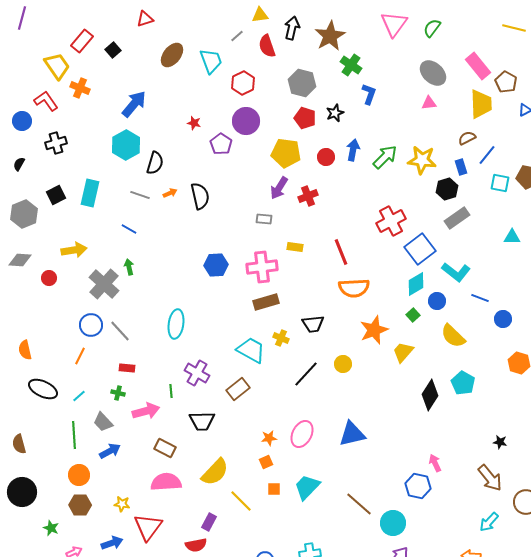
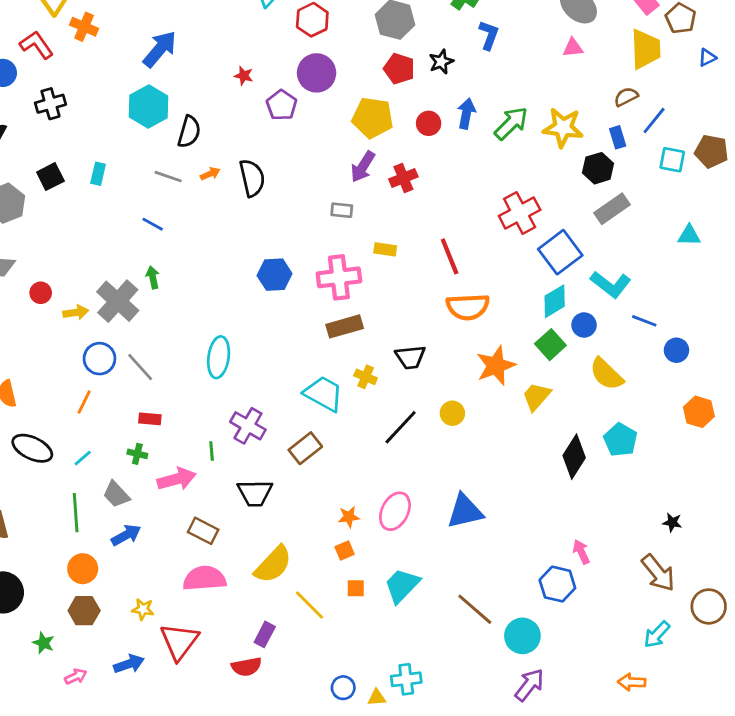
cyan rectangle: (90, 193) -> (98, 174), size x0.6
yellow arrow: (74, 250) -> (76, 312), moved, size x0.7
green square: (413, 315) -> (550, 345), size x1.5

